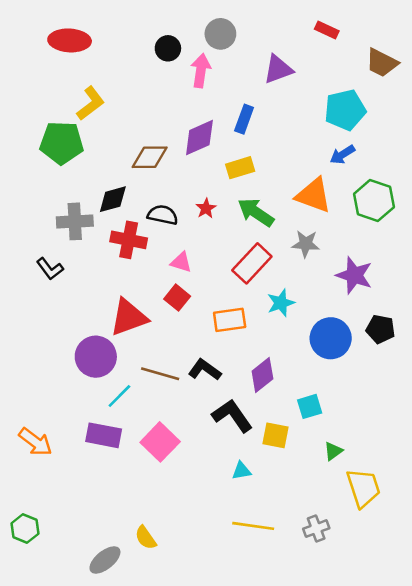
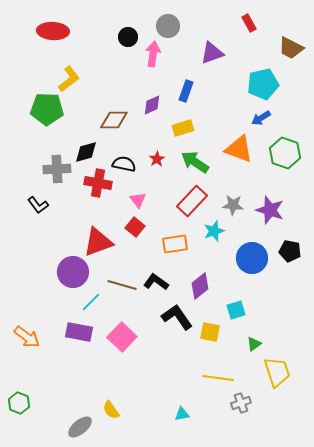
red rectangle: (327, 30) -> (249, 23), turned 36
purple diamond: (199, 138) -> (152, 105), size x0.7
gray star: (306, 244) -> (233, 205), moved
pink triangle: (181, 262) -> (138, 200), turned 36
cyan triangle: (241, 471) -> (182, 414), moved
yellow line: (253, 526) -> (218, 378), moved

